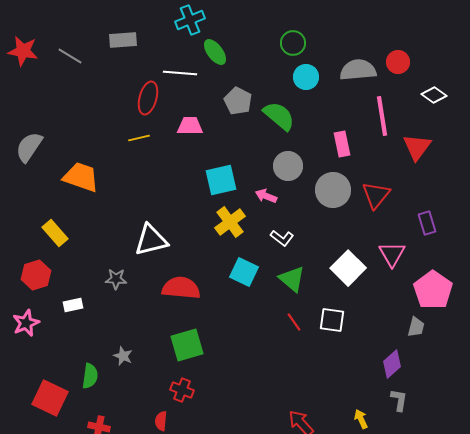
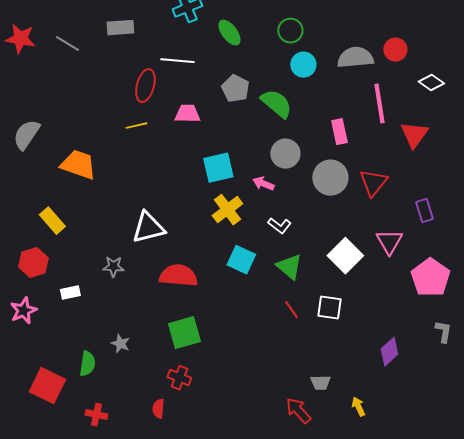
green ellipse: (215, 52) -> (229, 33), moved
gray trapezoid: (416, 327) -> (320, 383), moved, turned 75
gray L-shape: (399, 400) -> (443, 332), moved

